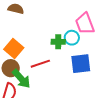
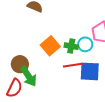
orange square: (14, 48) -> (50, 46), moved
red line: (40, 64) -> (73, 65), moved

